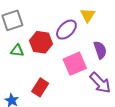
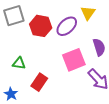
red hexagon: (41, 42) -> (41, 26), moved
green triangle: (17, 51) -> (19, 63), moved

